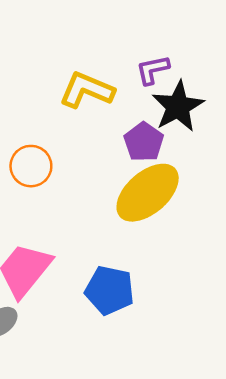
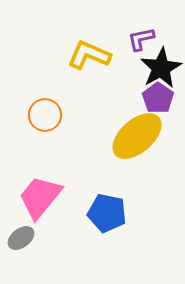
purple pentagon: (144, 142) -> (158, 98), moved

